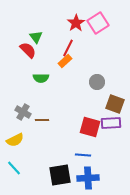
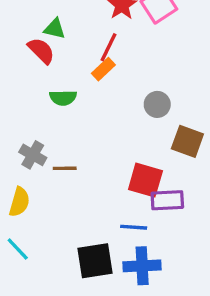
green triangle: (36, 37) -> (55, 29), turned -40
purple rectangle: (111, 123) -> (167, 200), moved
yellow semicircle: (15, 140) -> (19, 202), turned -48

